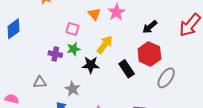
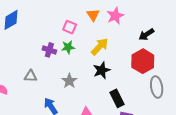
black star: (91, 65) -> (102, 70), moved, turned -30
black rectangle: (127, 69) -> (117, 98), moved
gray ellipse: (166, 78) -> (157, 87), turned -50
gray star: (72, 89) -> (69, 81), moved

